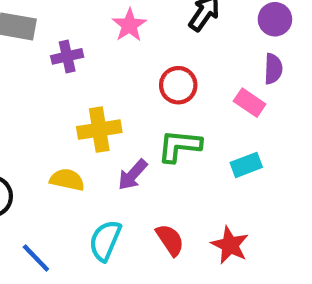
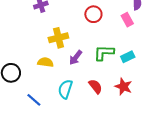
pink rectangle: (250, 103) -> (127, 20), turned 32
green L-shape: (179, 146) -> (104, 53), moved
cyan rectangle: (246, 165) -> (128, 57), moved

